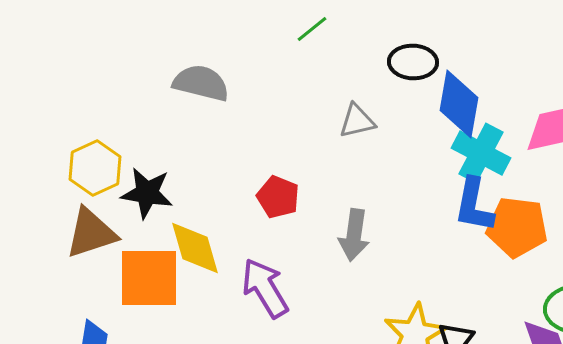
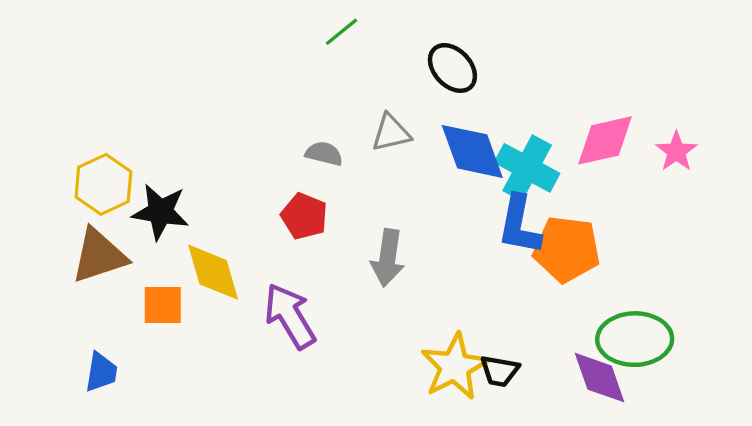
black ellipse: (413, 62) -> (452, 68), turned 45
gray semicircle: (201, 83) -> (324, 154), moved, size x0.6
blue diamond: (459, 104) -> (472, 151), moved, turned -30
orange square: (149, 278) -> (163, 305), size x0.6

